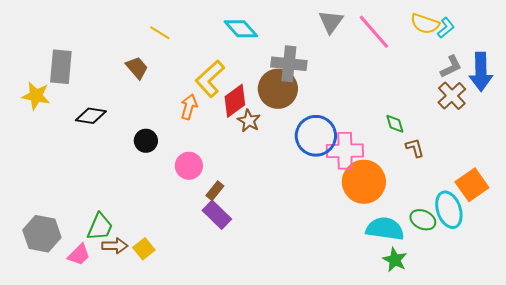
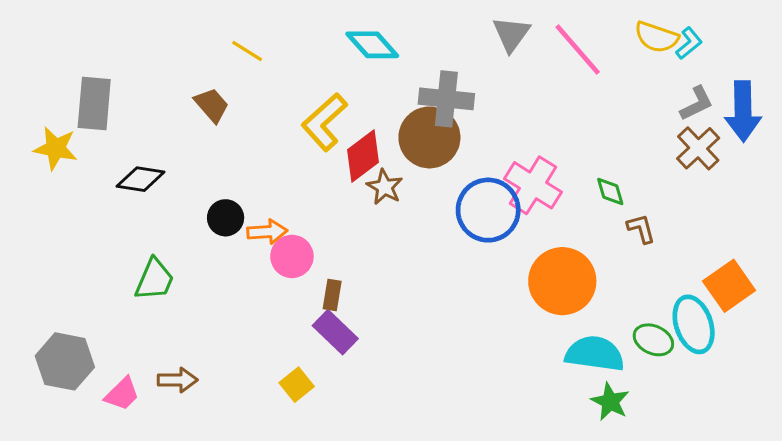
orange arrow: (189, 107) -> (267, 232), moved, turned 70
pink cross: (345, 151) -> (533, 185), moved, turned 33
brown rectangle: (215, 191) -> (332, 295), turned -30
green trapezoid: (100, 227) -> (154, 280), moved
yellow square: (144, 249) -> (297, 385), moved

